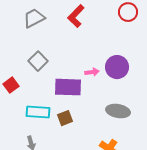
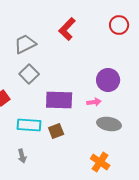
gray trapezoid: (34, 18) -> (25, 44), moved
pink arrow: (92, 72) -> (94, 102), moved

